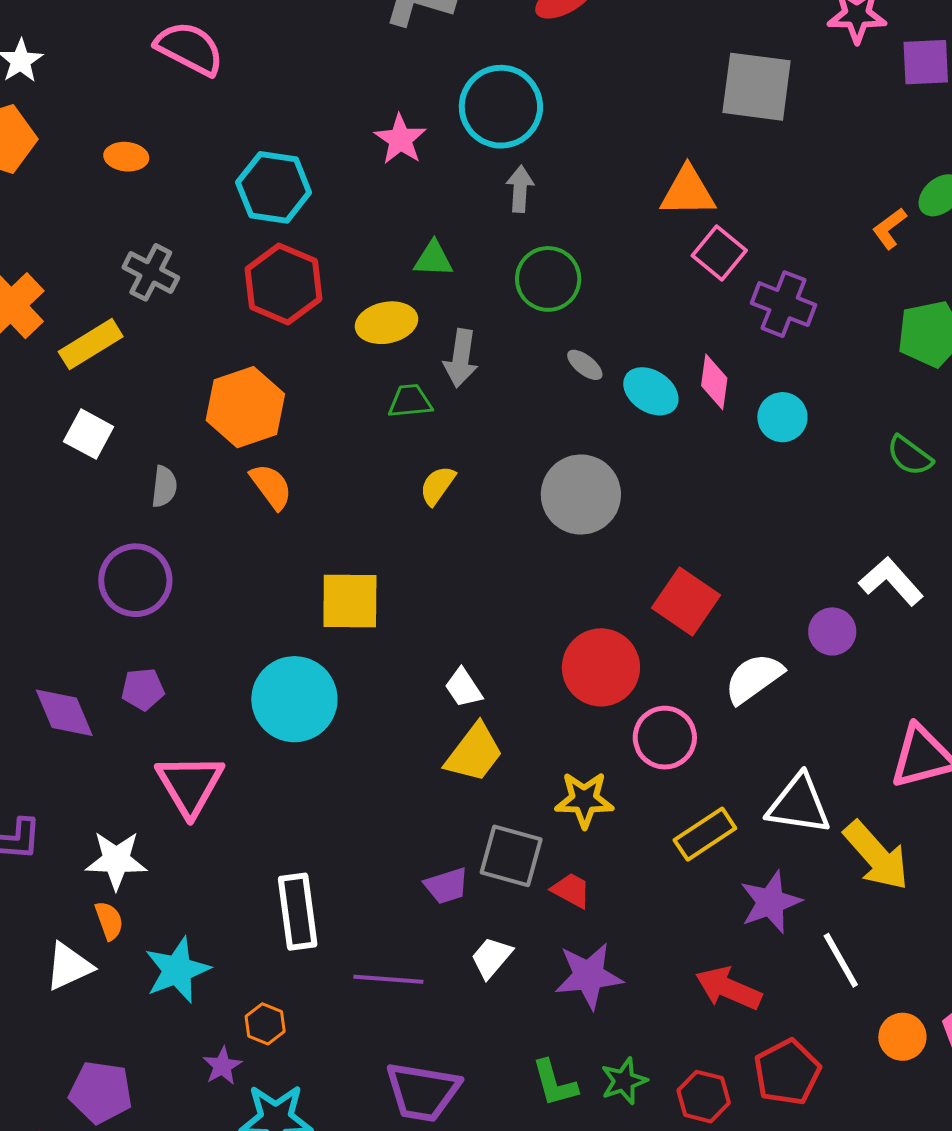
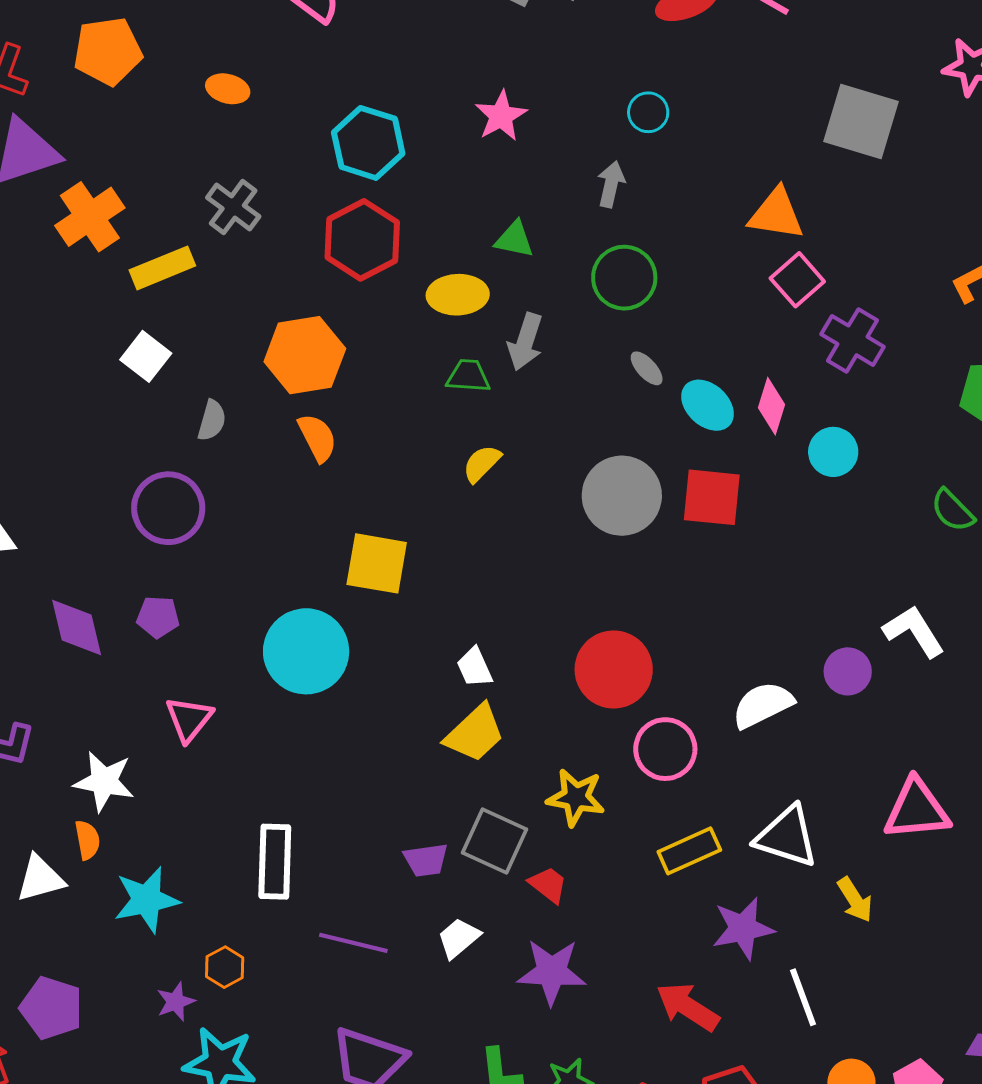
cyan circle: (501, 107) -> (648, 112), moved, size x0.5
red square: (686, 602) -> (712, 497), moved, turned -38
pink triangle: (190, 785) -> (189, 719), size x0.7
yellow arrow: (876, 856) -> (855, 900), size x0.6

